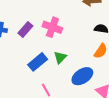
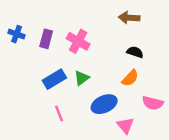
purple rectangle: (25, 29) -> (46, 39), turned -35

